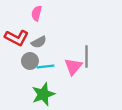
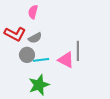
pink triangle: (73, 67) -> (66, 60), turned -42

